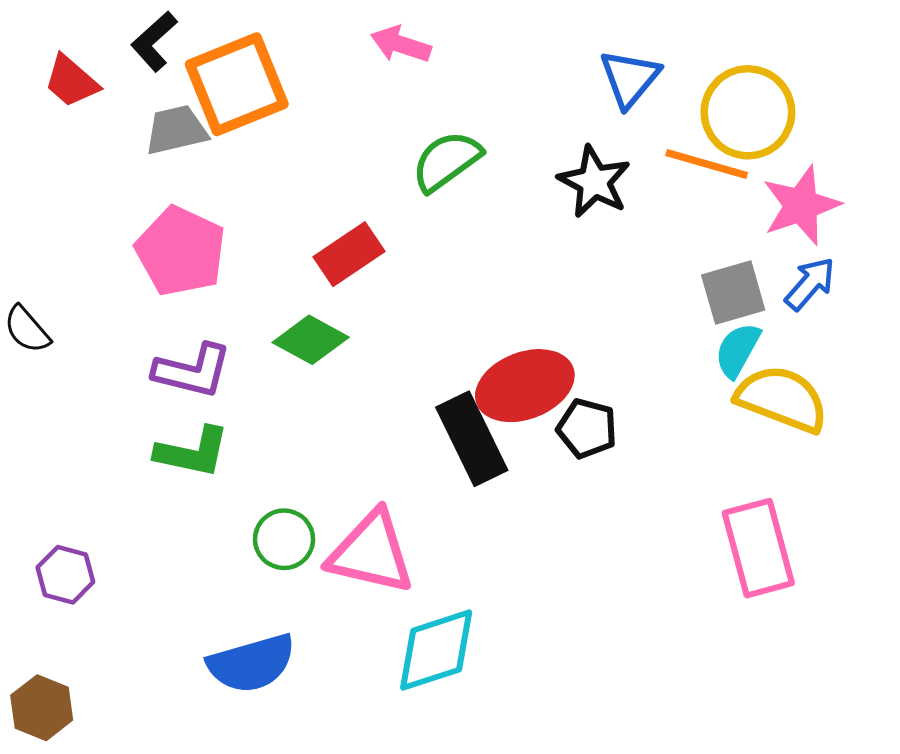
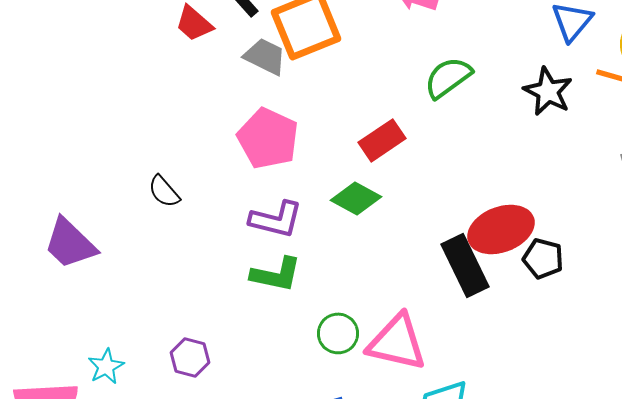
gray trapezoid: (176, 130) -> (265, 56), turned 39

